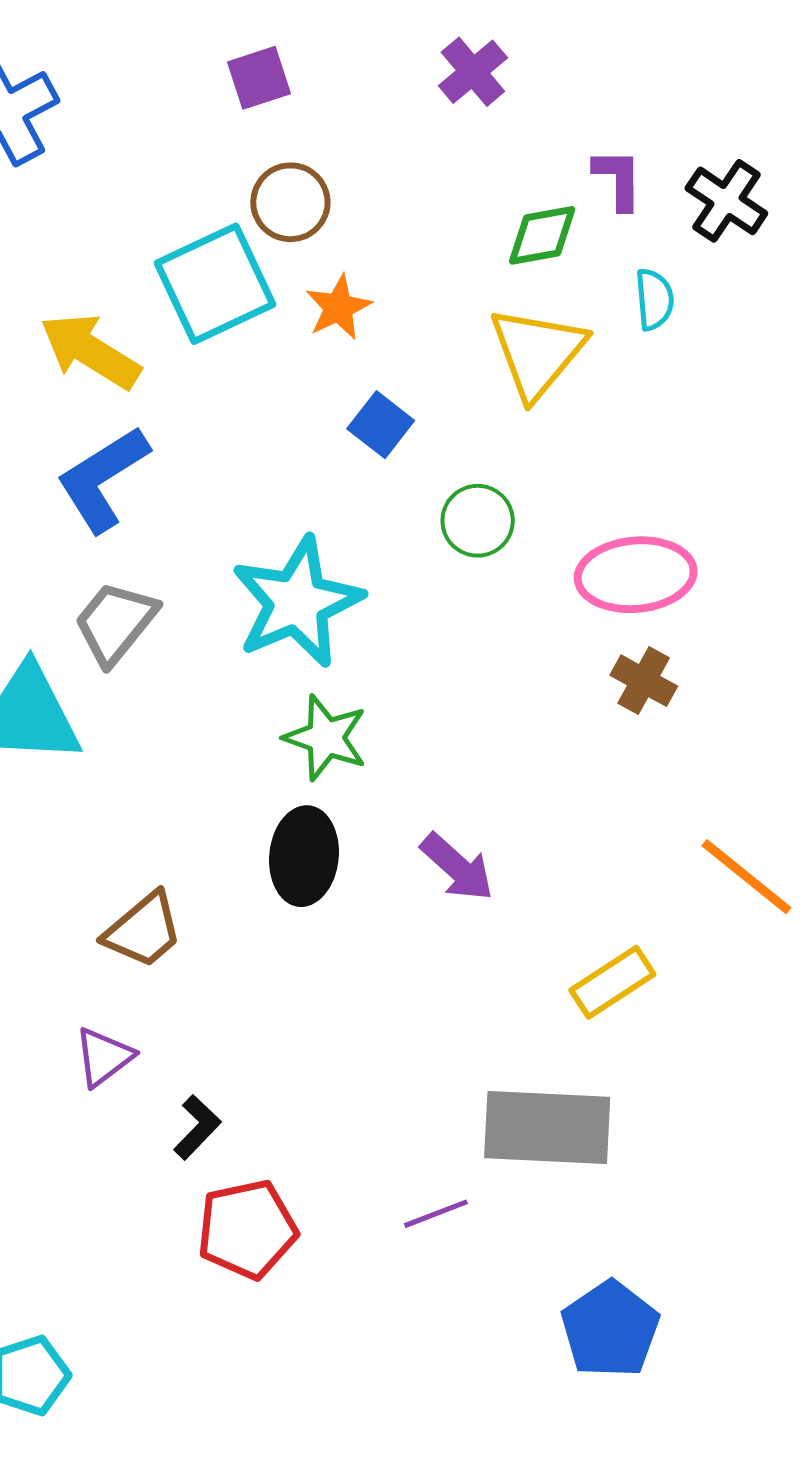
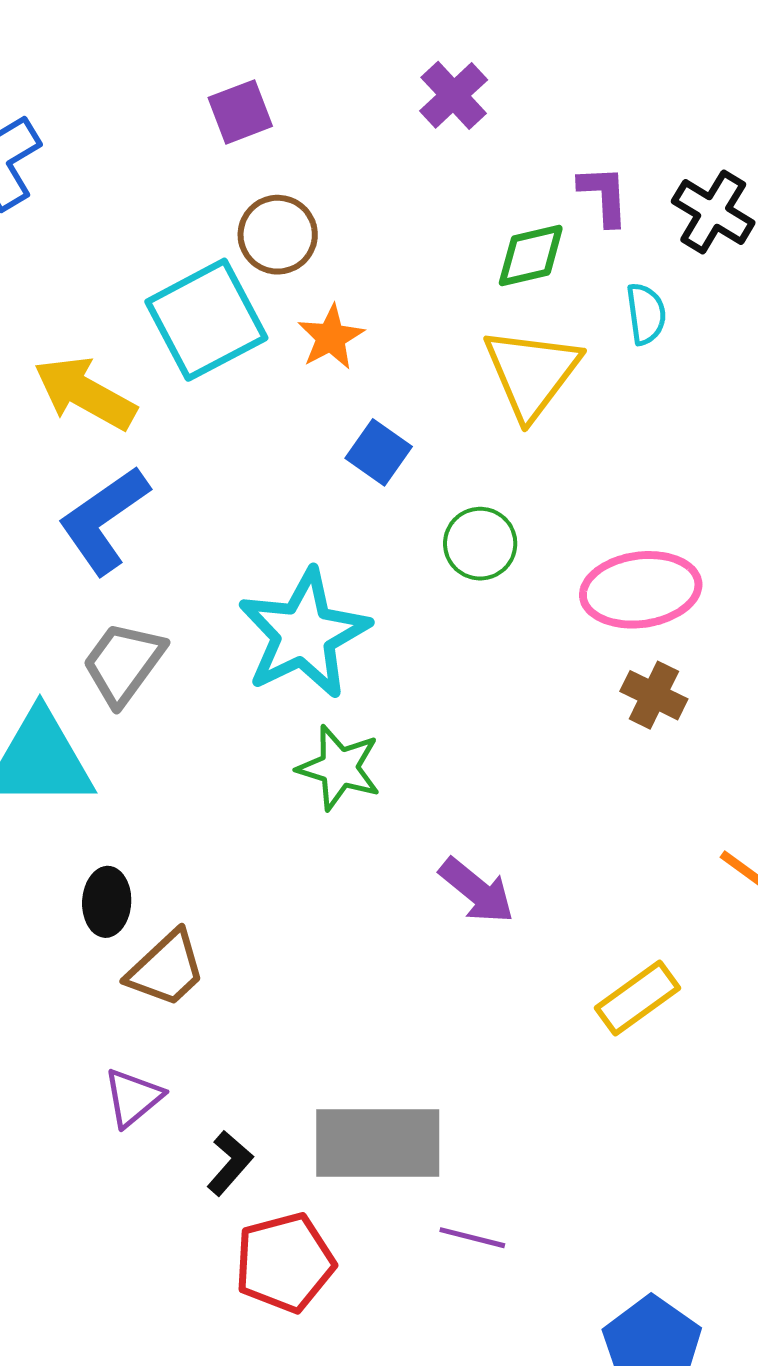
black ellipse: (304, 856) -> (107, 902), moved, size x0.7
gray rectangle: (547, 1128) -> (378, 1143), moved
purple line: (436, 1214) -> (472, 1238), turned 38

